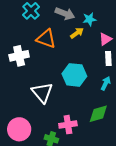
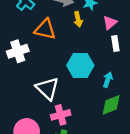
yellow arrow: (77, 33) -> (78, 19), turned 120
cyan arrow: (106, 83) -> (108, 80), moved
pink cross: (68, 125) -> (61, 115), moved

